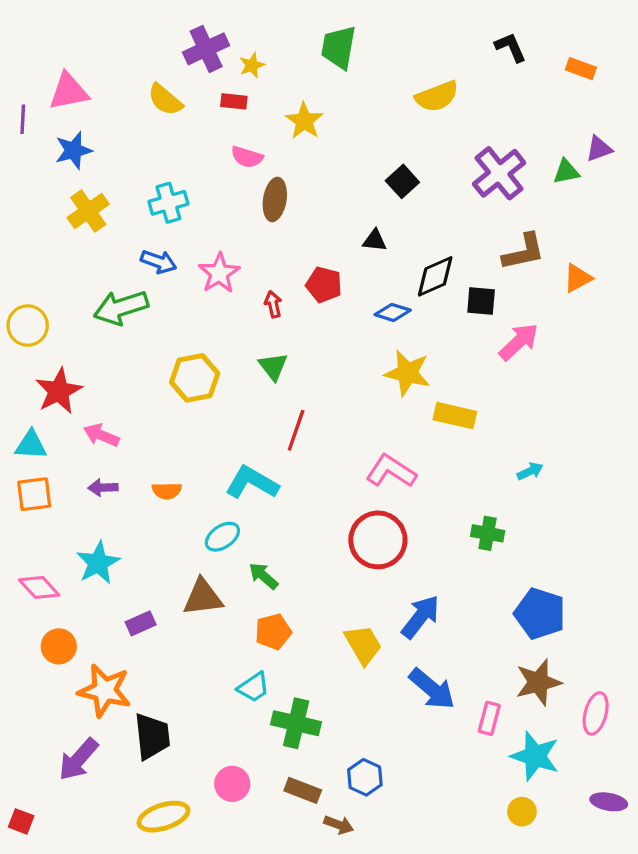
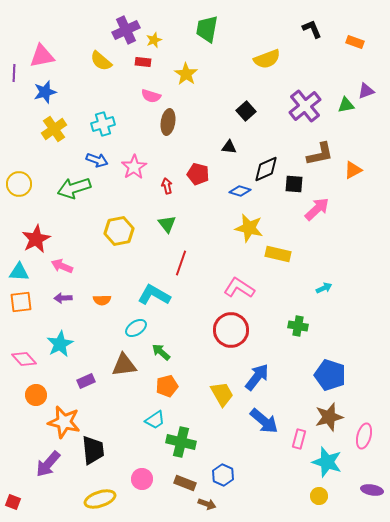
yellow circle: (28, 326) -> (19, 184), moved

